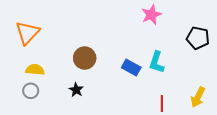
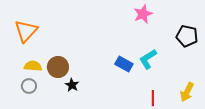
brown circle: (85, 58) -> (58, 67), moved
cyan L-shape: (157, 62) -> (148, 59), turned 40

